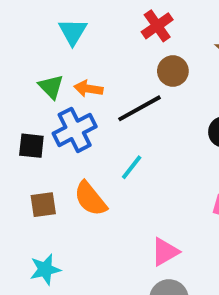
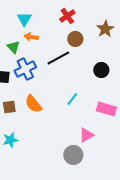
orange arrow: (88, 89) -> (31, 37), moved
cyan line: (132, 167) -> (72, 99), moved
pink triangle: (165, 252) -> (86, 135), moved

